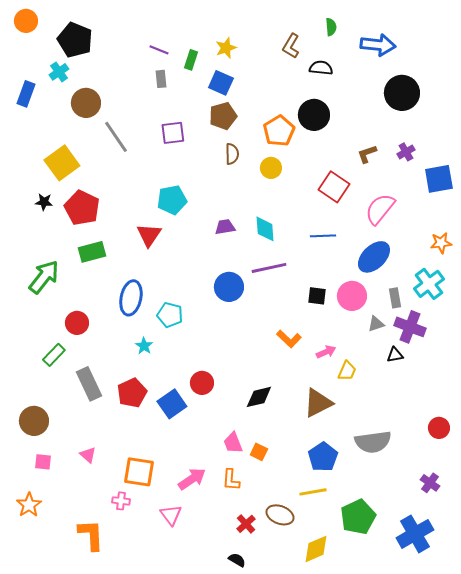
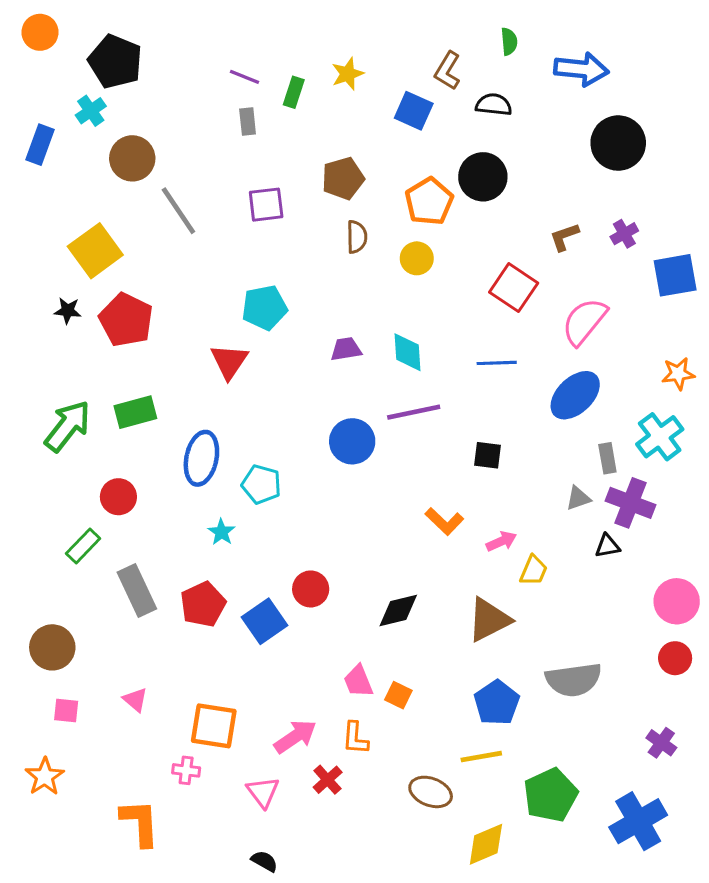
blue square: (221, 83) -> (414, 111), moved
green rectangle: (92, 252) -> (135, 412), moved
pink circle: (352, 296) -> (677, 601), moved
red cross: (246, 524) -> (328, 780), moved
black semicircle: (237, 560) -> (265, 861), moved

